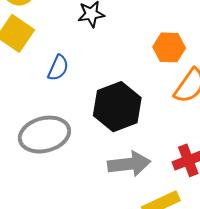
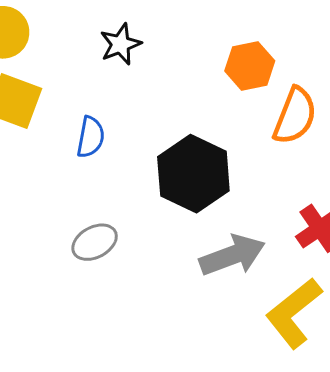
gray ellipse: (44, 135) -> (95, 242), size x0.6

